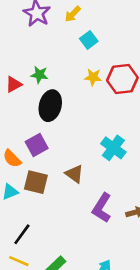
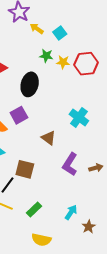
yellow arrow: (73, 14) -> (37, 29), moved, turned 80
green star: (39, 75) -> (46, 56), moved
brown square: (36, 182) -> (25, 169), moved

